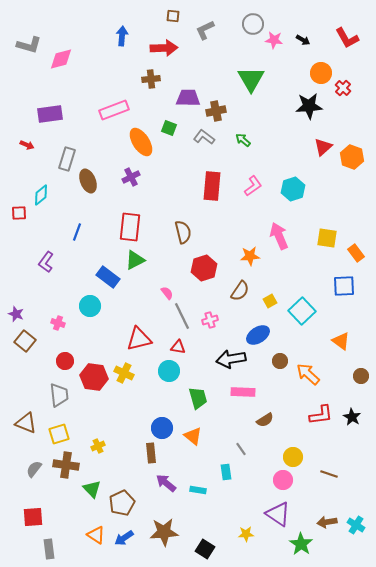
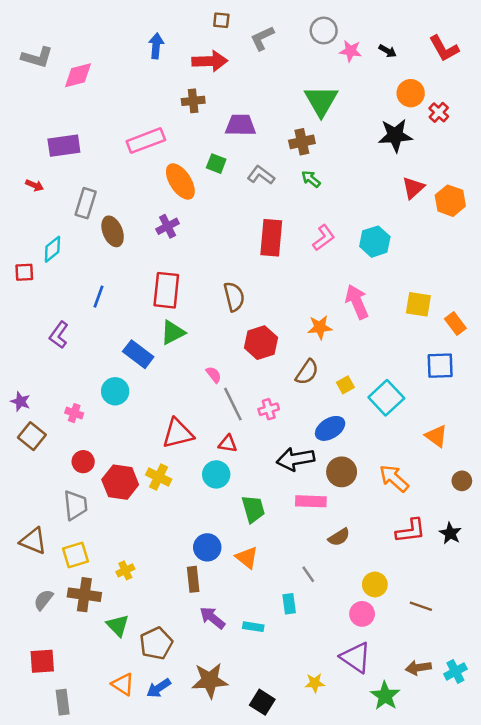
brown cross: (216, 111) -> (302, 142), moved
brown circle: (280, 361) -> (342, 472), moved, size x1.5
cyan cross: (356, 525) -> (455, 671), turned 30

